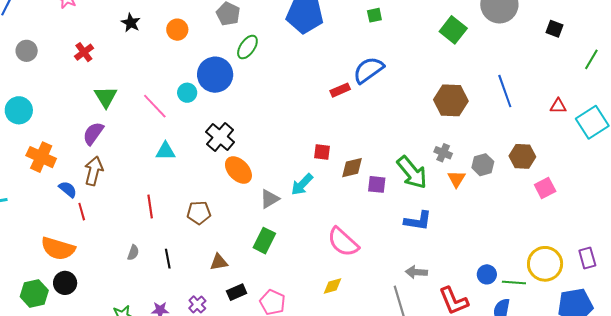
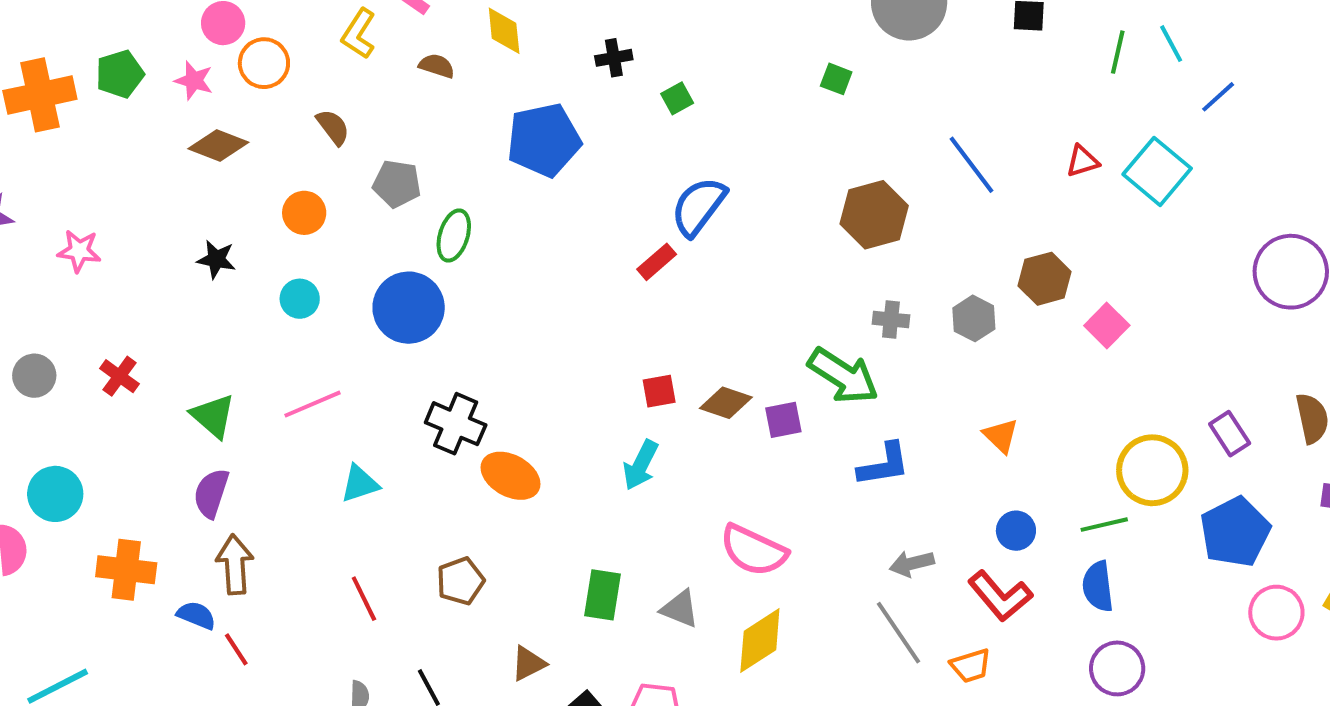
orange circle: (177, 30) -> (304, 213), moved
green square: (453, 30) -> (836, 79), size x0.6
red cross: (84, 52) -> (119, 376), moved
cyan circle: (187, 93) -> (300, 299), moved
pink line: (155, 106) -> (313, 404), turned -52
brown diamond: (352, 168) -> (726, 403), turned 50
orange triangle: (456, 179) -> (1001, 436), moved
gray triangle: (270, 199) -> (680, 609), moved, turned -50
blue circle: (487, 274) -> (1016, 531), moved
yellow diamond: (332, 286) -> (760, 641), size x1.6

